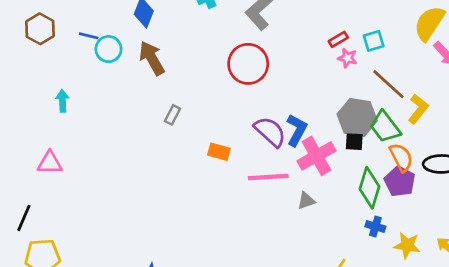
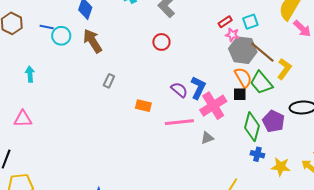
red circle: (248, 64) -> (161, 42), size x0.6
gray hexagon: (357, 117) -> (243, 50), moved
purple semicircle: (270, 132) -> (179, 90), size x0.7
orange semicircle: (401, 157) -> (243, 78), moved

